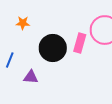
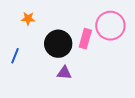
purple triangle: (31, 77) -> (64, 73), moved

